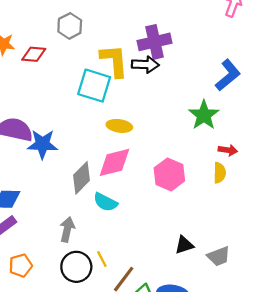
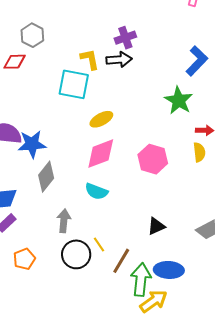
gray hexagon: (70, 26) -> (32, 35), moved
purple cross: (155, 42) -> (125, 38), size x0.7
yellow L-shape: (114, 61) -> (90, 59), size x0.7
yellow ellipse: (119, 126) -> (101, 119), turned -30
gray diamond: (81, 178) -> (46, 177), moved
black triangle: (184, 245) -> (156, 226), moved

